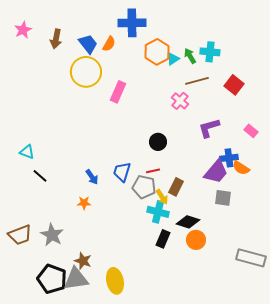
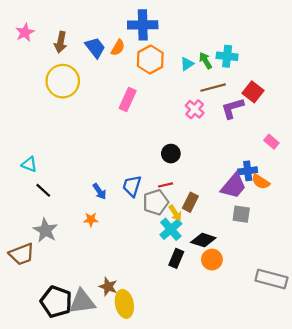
orange hexagon: (157, 52) -> (150, 59), moved
yellow circle: (86, 72) -> (63, 81), moved
purple L-shape: (209, 128) -> (233, 108), moved
gray pentagon: (144, 187) -> (156, 202), turned -30
cyan cross: (158, 212) -> (171, 229), turned 35
gray star: (52, 235) -> (45, 230), moved
brown star: (83, 261) -> (108, 287), moved

